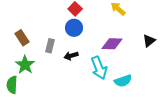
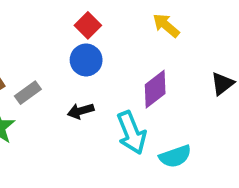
purple diamond: (112, 44) -> (155, 89), turned -40
gray rectangle: (50, 46) -> (28, 93), moved, turned 40

